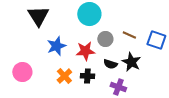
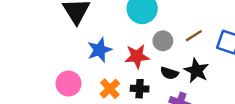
brown line: (129, 35) -> (194, 36), turned -56
pink circle: (22, 72) -> (69, 83), moved

